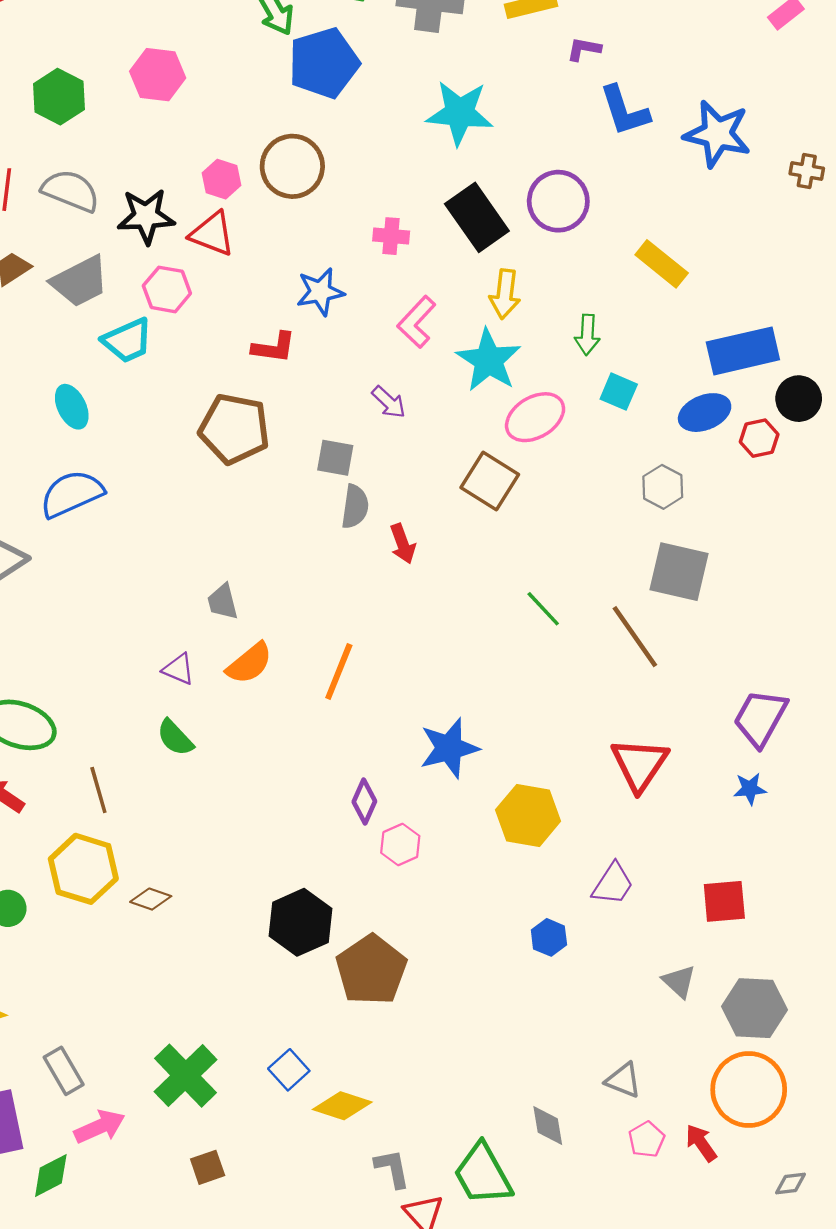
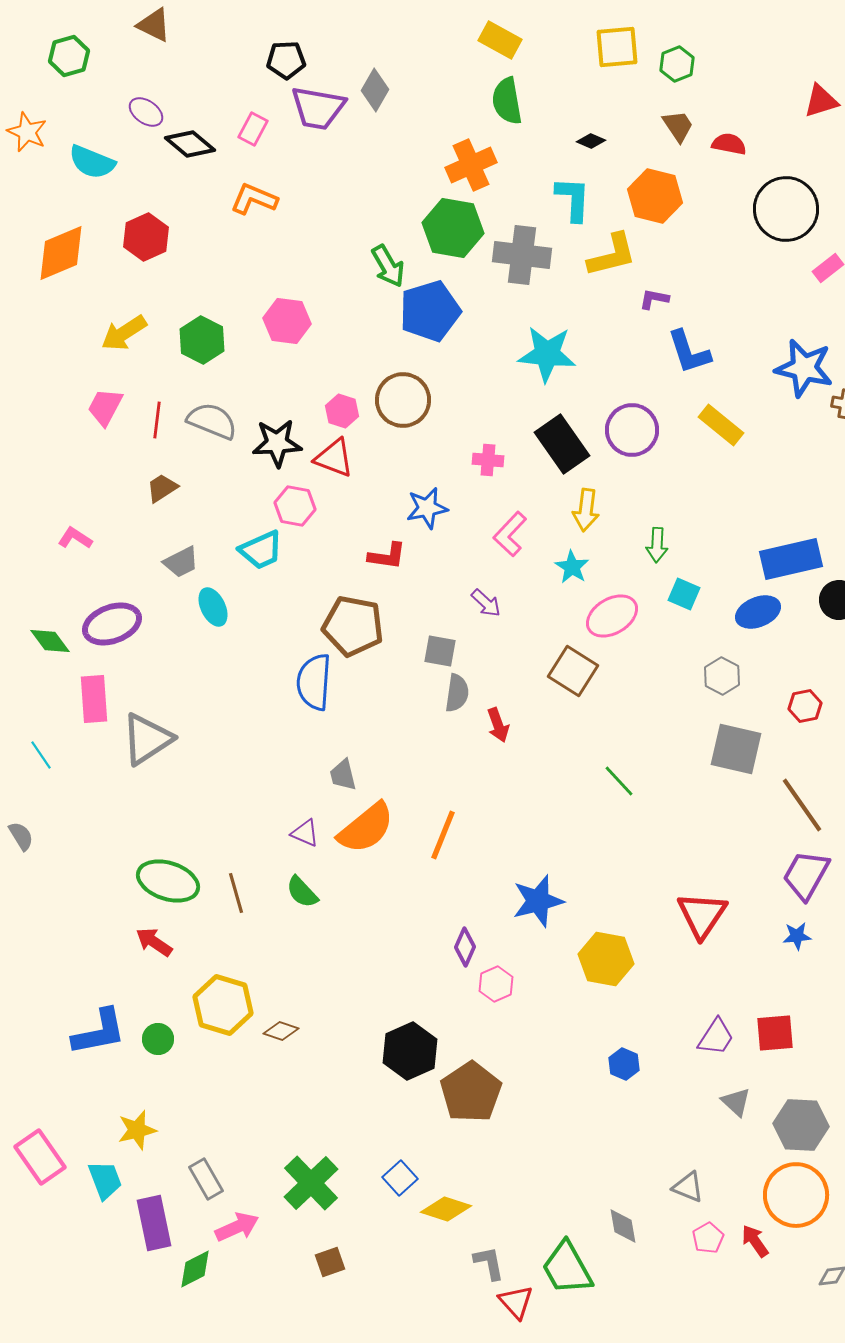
blue star: (717, 134) -> (804, 368), moved
yellow rectangle: (662, 264) -> (721, 425), moved
gray trapezoid: (80, 281) -> (181, 562), moved, size x0.7
cyan star: (489, 360) -> (572, 567), size x0.6
red hexagon: (759, 438) -> (805, 706), moved
blue semicircle: (72, 494) -> (314, 682), moved, turned -62
brown line: (635, 637) -> (802, 805), moved
orange semicircle: (249, 663) -> (366, 828), size x1.4
brown line: (98, 790) -> (236, 893), moved
purple trapezoid: (613, 884) -> (716, 1037), moved

